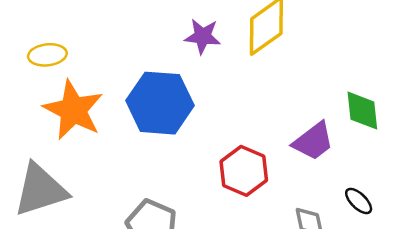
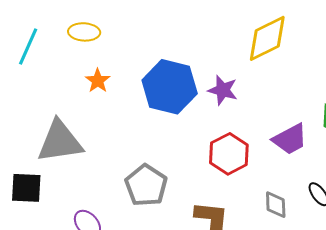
purple star: (203, 36) -> (223, 90), moved
orange star: (73, 110) -> (98, 81), size x0.5

